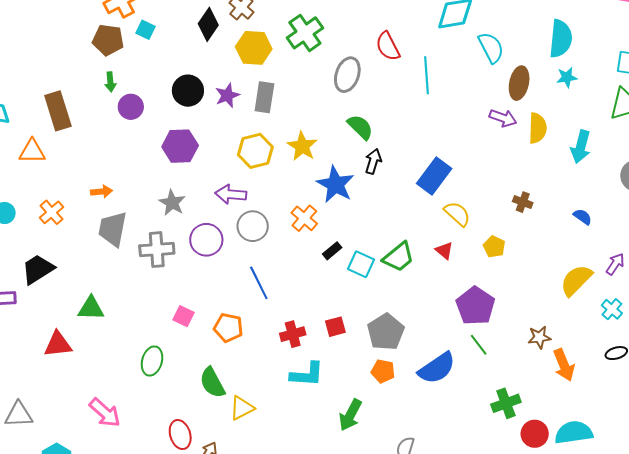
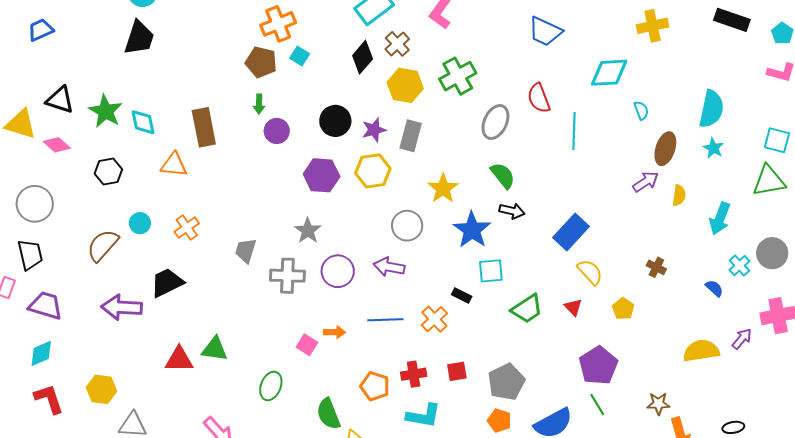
cyan semicircle: (491, 48) -> (641, 110), size x0.6
cyan star: (567, 77) -> (713, 148), turned 30
purple arrow: (503, 118) -> (646, 182), turned -60
yellow semicircle: (538, 128) -> (679, 195), size x0.7
yellow hexagon: (255, 151) -> (373, 171), moved
black arrow: (373, 161) -> (512, 211), turned 80
orange arrow: (101, 192) -> (335, 332), moved
purple arrow: (231, 194) -> (389, 267), moved
orange cross: (304, 218) -> (434, 319), moved
gray circle: (253, 226) -> (407, 226), moved
gray trapezoid: (113, 229) -> (246, 251), size x0.7
black rectangle: (332, 251) -> (462, 296), turned 60
cyan square: (361, 264) -> (491, 271), moved, turned -36
yellow semicircle: (576, 280) -> (701, 351), turned 30
blue line: (259, 283) -> (385, 320), turned -72
green triangle: (91, 308) -> (215, 349), moved
cyan cross: (612, 309) -> (740, 266), moved
orange pentagon: (228, 328) -> (375, 386), moved

